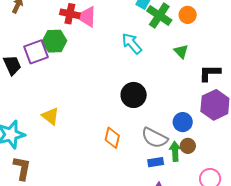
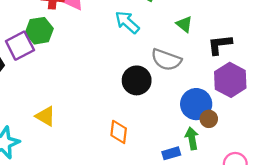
blue circle: (183, 122) -> (196, 104), size x1.4
gray semicircle: (155, 138) -> (166, 60), moved
brown circle: (188, 146) -> (209, 119), moved

